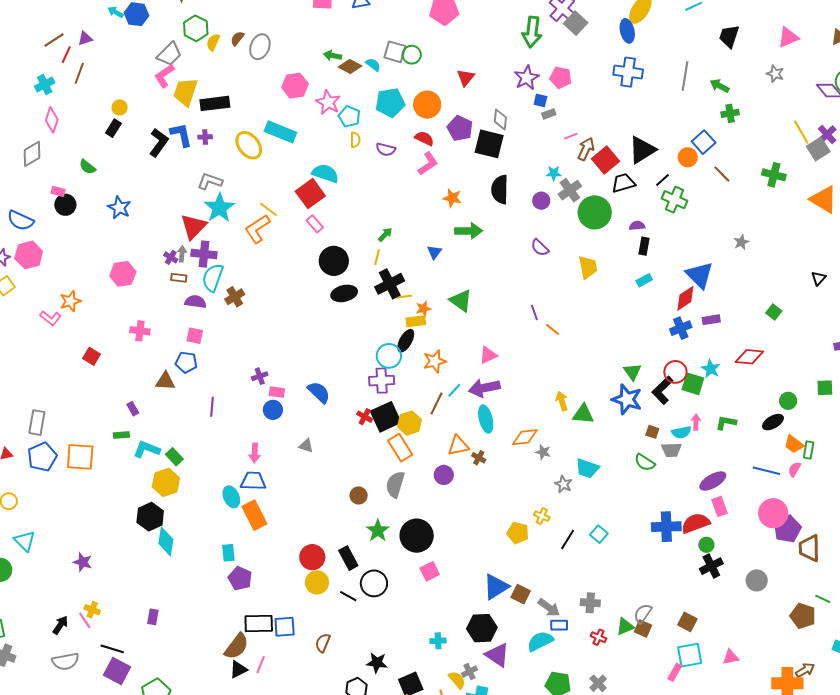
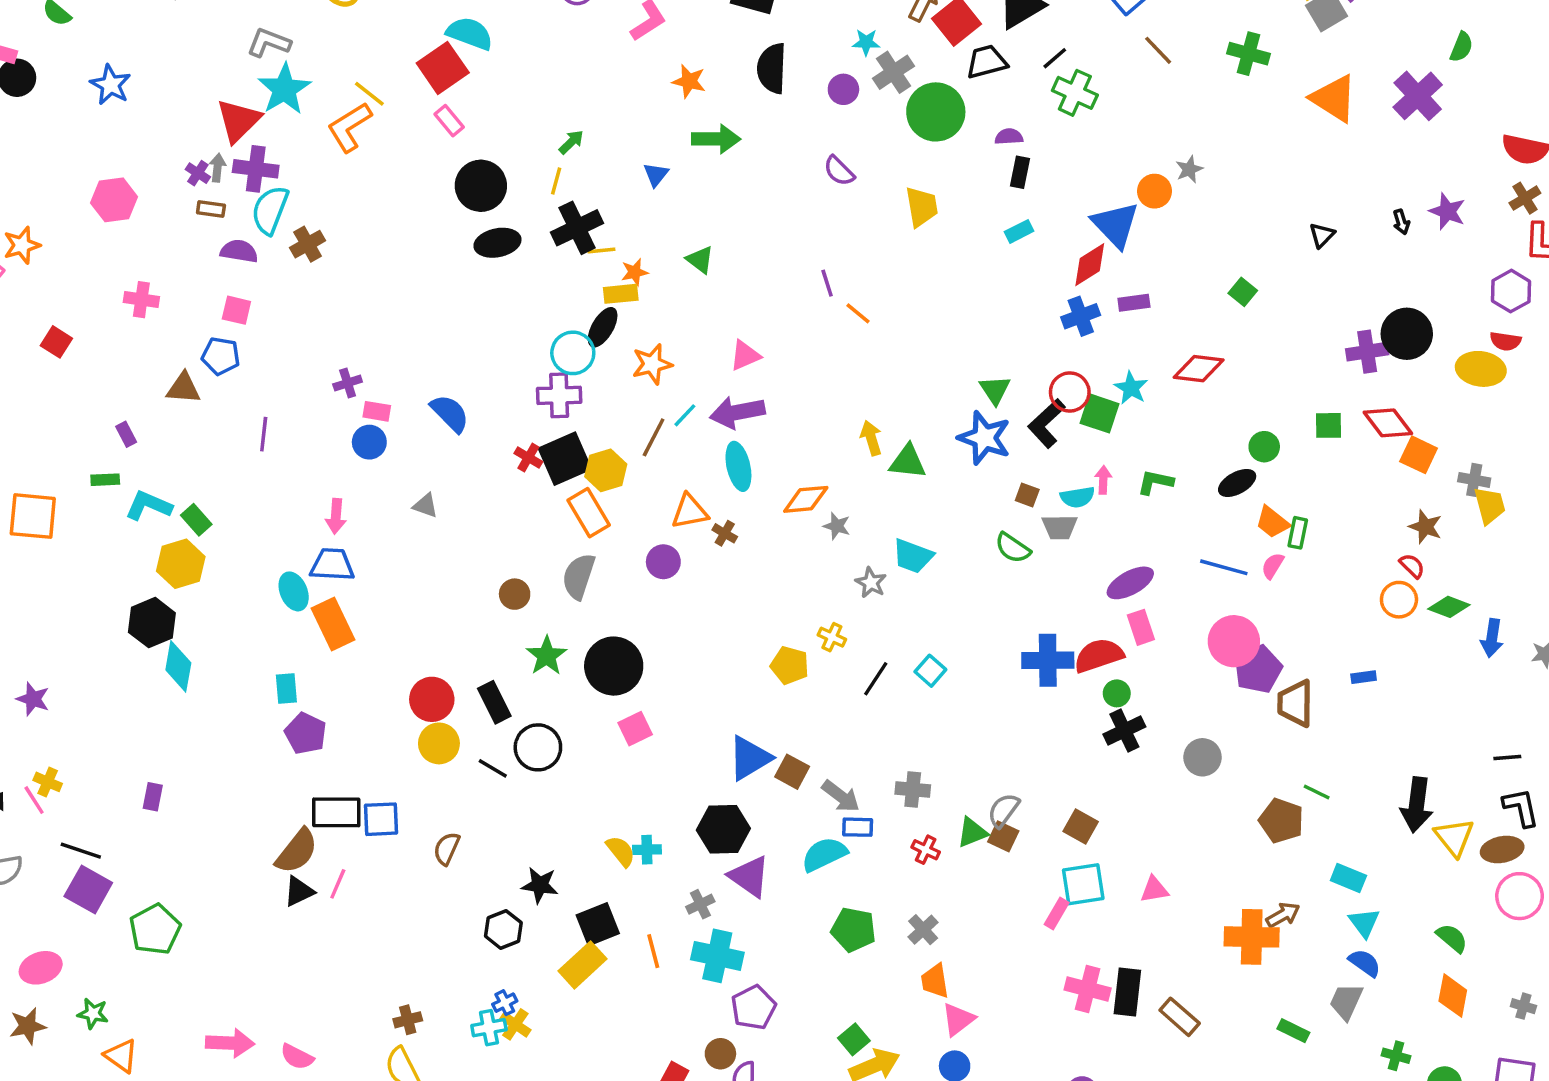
orange circle: (688, 157) -> (1155, 191), moved
green triangle: (461, 301) -> (700, 260), size x0.7
yellow semicircle: (457, 680) -> (621, 851), moved

